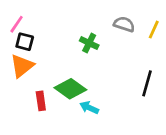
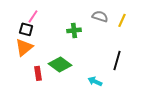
pink line: (17, 24) -> (33, 16), moved
green cross: (89, 43) -> (74, 30), turned -32
cyan arrow: (89, 108) -> (95, 81), moved

